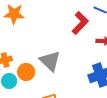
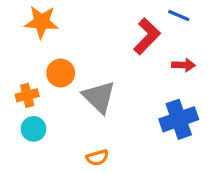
orange circle: (26, 72) -> (61, 73), moved

